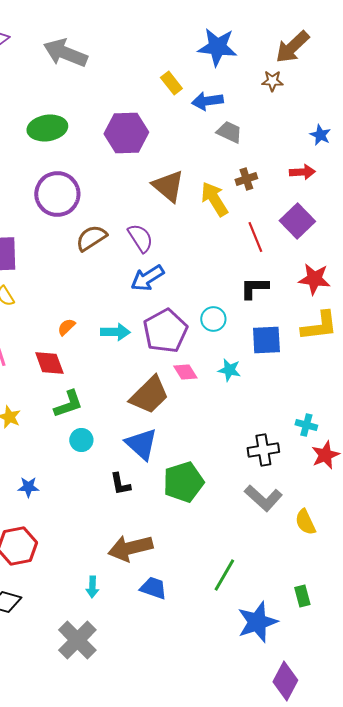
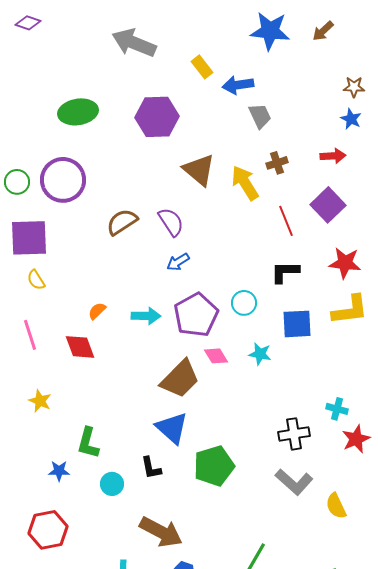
blue star: (217, 47) -> (270, 31), moved
brown arrow: (292, 47) -> (323, 31), size x0.6
gray arrow: (65, 53) -> (134, 43), moved
brown star: (272, 81) -> (354, 87), moved
gray trapezoid: (229, 132) -> (260, 116), turned 40
purple circle: (57, 194) -> (63, 180), moved
blue arrow: (147, 278) -> (178, 262), size x0.7
green L-shape: (68, 404) -> (88, 443), moved, turned 124
cyan circle: (81, 440) -> (112, 484), moved
brown arrow: (130, 548) -> (161, 532), turned -138

